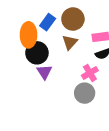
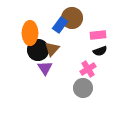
blue rectangle: (48, 22) -> (60, 25), moved
brown triangle: (70, 42) -> (52, 49), moved

